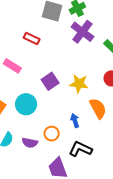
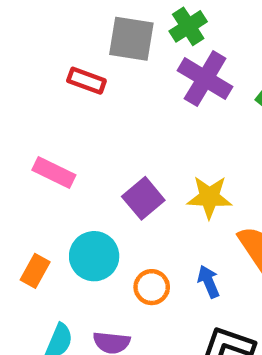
red rectangle: (32, 38) -> (86, 81), moved
orange circle: (52, 134) -> (152, 287), moved

